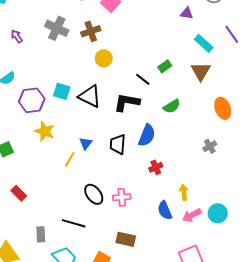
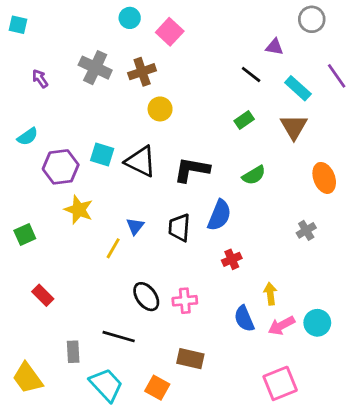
black line: (143, 79) -> (251, 74), moved

